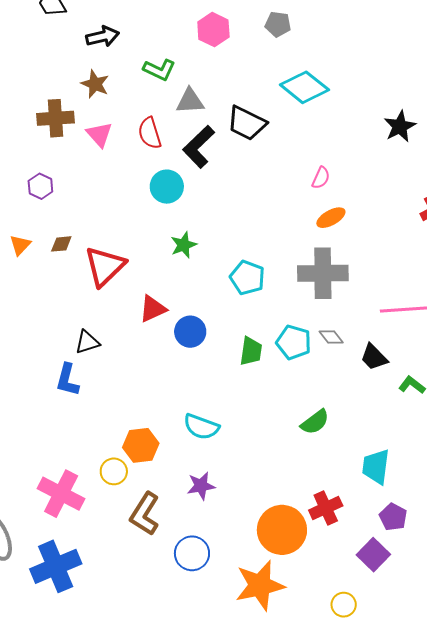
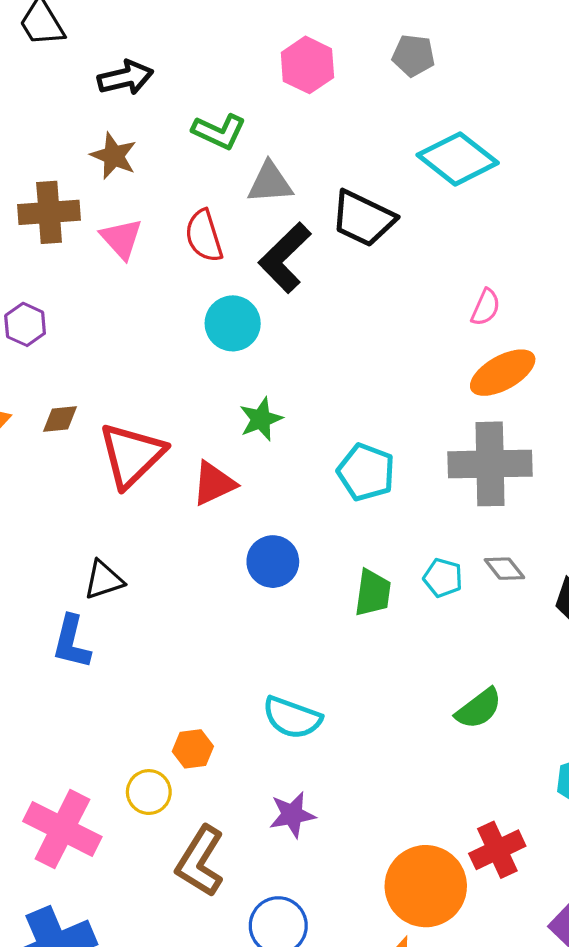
orange ellipse: (331, 218) -> (503, 373), size x1.4
red triangle: (153, 309) -> (214, 484), moved
cyan pentagon: (294, 342) -> (443, 578), size x0.7
orange hexagon: (141, 445) -> (193, 749), size x0.7

